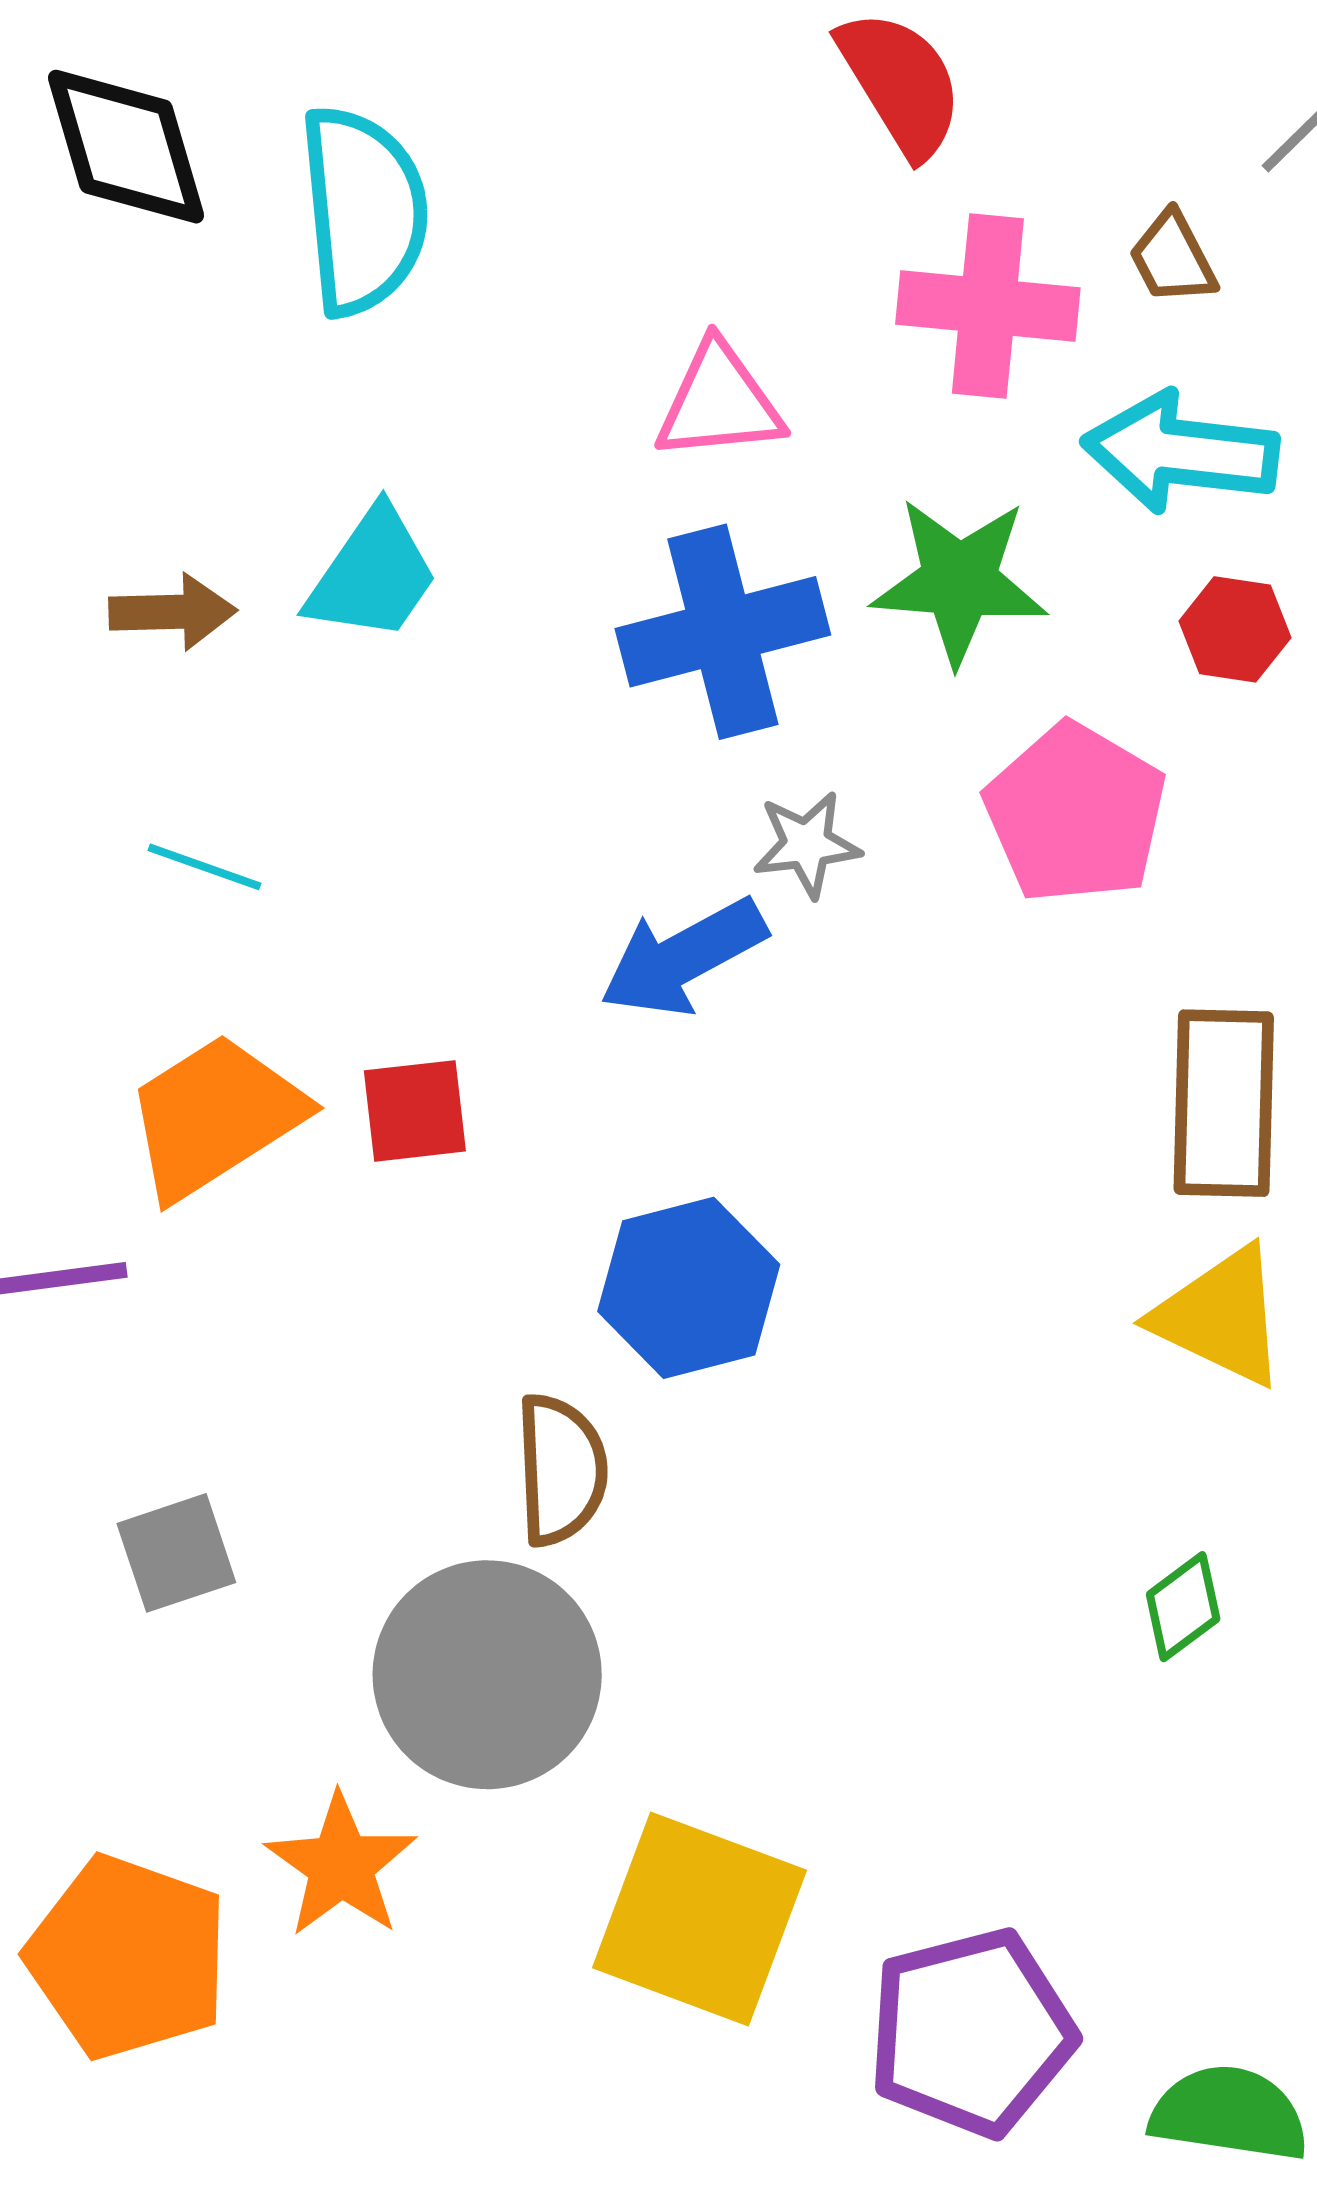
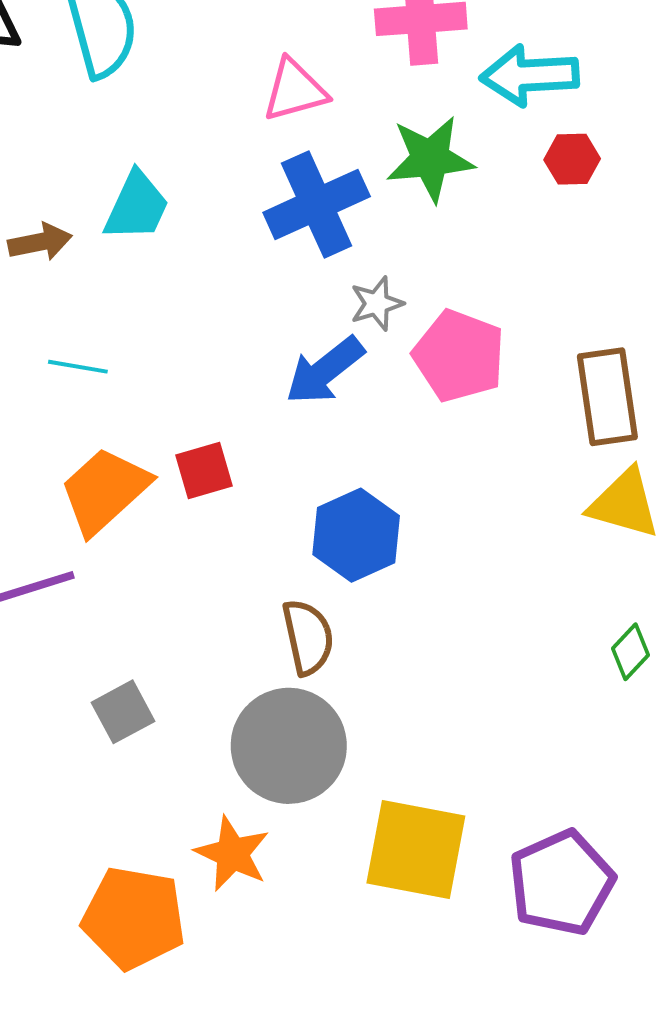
pink pentagon: (1075, 813) -> (459, 356), moved

